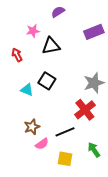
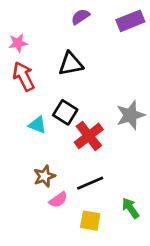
pink star: (33, 31) -> (18, 43), moved
purple rectangle: (94, 32) -> (130, 21), moved
red arrow: (17, 55) -> (24, 76), size x1.5
red cross: (85, 110) -> (89, 136), moved

